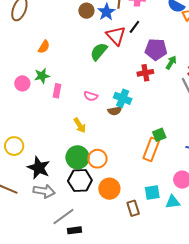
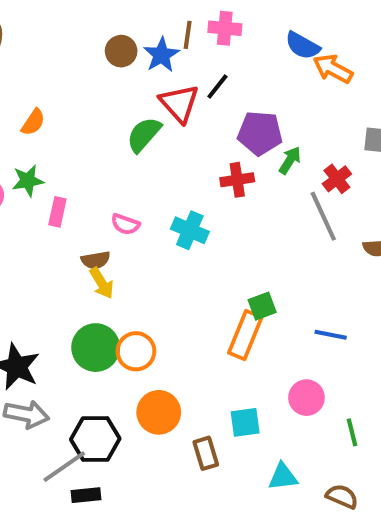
brown semicircle: (115, 111) -> (96, 260), moved
black hexagon: (80, 181) -> (95, 439), moved
cyan triangle: (173, 202) -> (283, 477), moved

